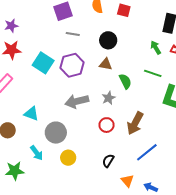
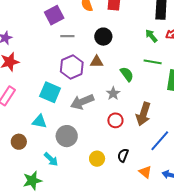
cyan square: (43, 63) -> (50, 92), moved
brown triangle: (106, 64) -> (97, 62), moved
yellow circle: (68, 158) -> (97, 159), moved

